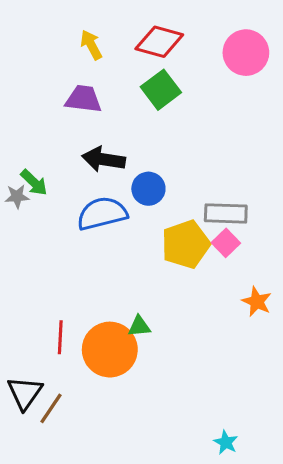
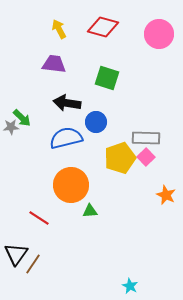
green square: (161, 90) -> (107, 78), moved, turned -35
red line: (60, 337) -> (39, 218), turned -60
orange circle: (110, 350) -> (71, 185), moved
cyan star: (226, 442) -> (130, 286), moved

